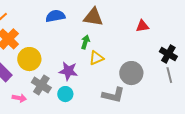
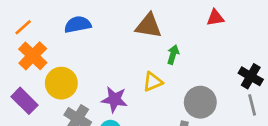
blue semicircle: (55, 16) -> (78, 25), moved
red triangle: (142, 26) -> (215, 18), moved
green arrow: (85, 42) -> (173, 54), moved

